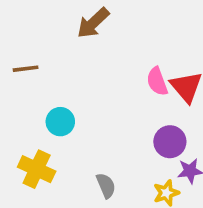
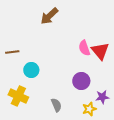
brown line: (26, 69) -> (12, 52), moved
purple circle: (170, 142) -> (81, 81), moved

